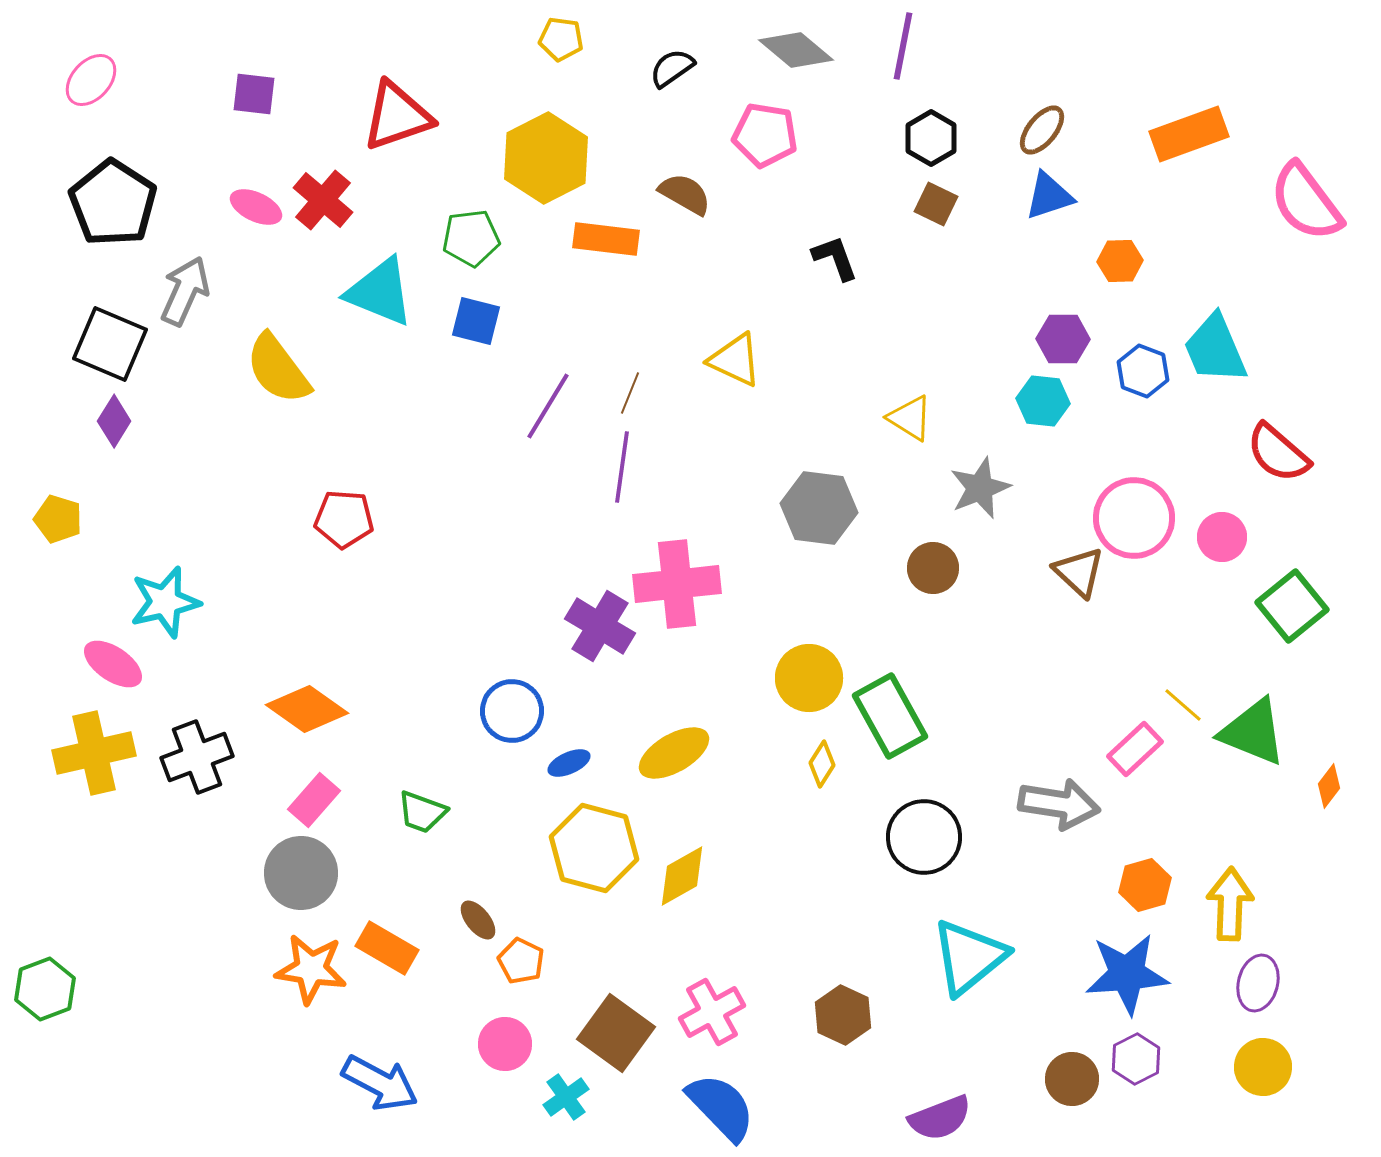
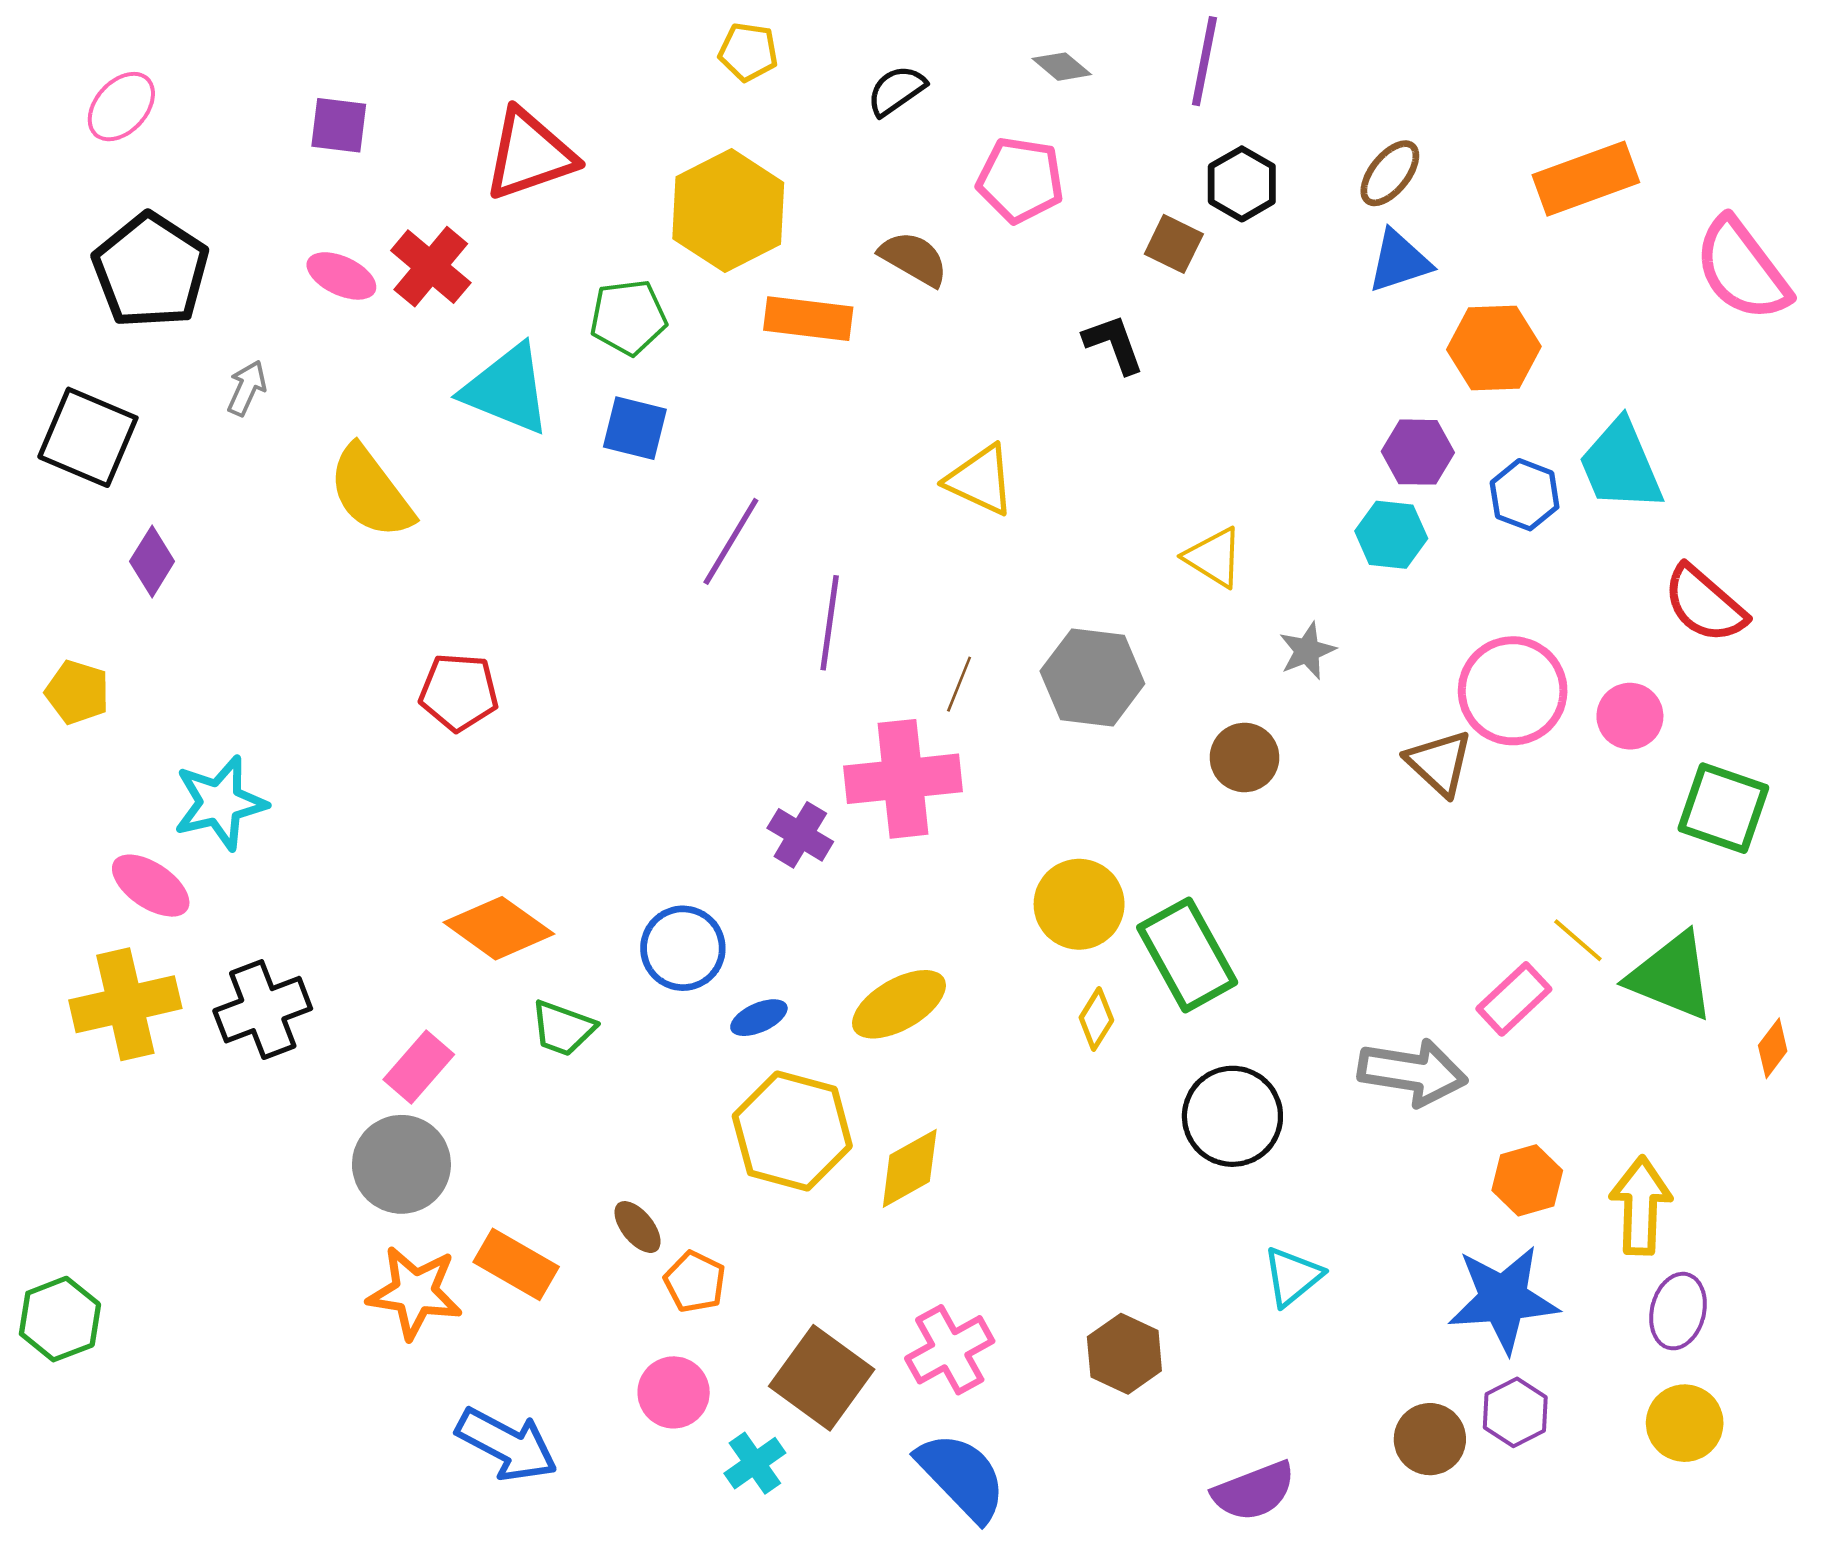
gray diamond: (796, 50) -> (1062, 67), size x0.6
brown square: (936, 204) -> (1174, 244), moved
orange hexagon: (1120, 261) -> (1494, 348), size x1.5
gray arrow: (185, 291) -> (247, 388), size x0.6
black square: (110, 344) -> (88, 437), moved
brown line: (630, 393) -> (959, 684), moved
gray star: (980, 488) -> (1307, 651), size x0.7
green square: (1292, 606) -> (1723, 808), turned -32
purple cross: (600, 626) -> (800, 835), size x0.7
orange diamond: (307, 709) -> (499, 928), moved
green trapezoid: (422, 812) -> (563, 1028), moved
cyan triangle: (969, 957) -> (1292, 1276), size x0.6

